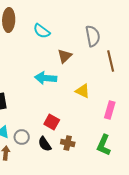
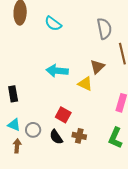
brown triangle: (65, 56) -> (97, 67), moved
yellow triangle: (83, 91) -> (85, 84), moved

